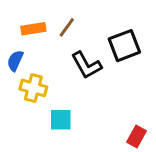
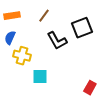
orange rectangle: (33, 29) -> (12, 16), moved

